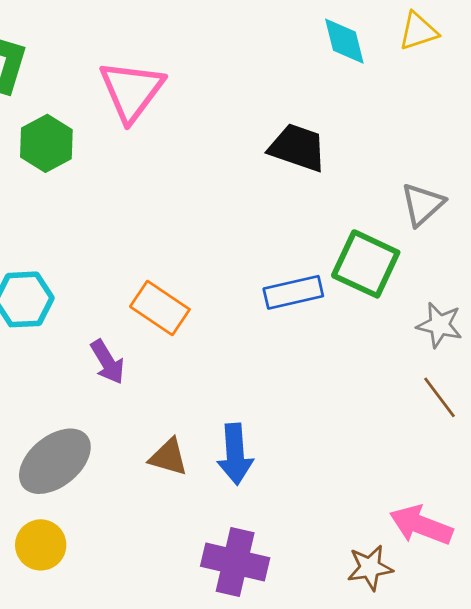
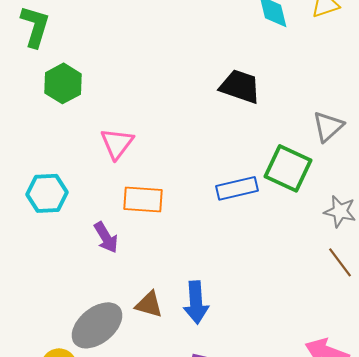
pink triangle: (132, 91) -> (117, 143), moved, size x0.7
orange rectangle: (160, 308) -> (143, 199), turned -30
gray ellipse: (55, 461) -> (97, 325), moved

